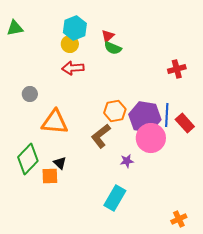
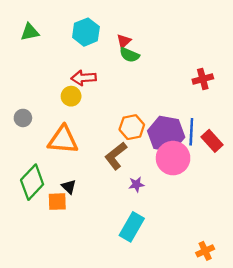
green triangle: (15, 28) -> (30, 32), moved
yellow circle: (70, 44) -> (71, 96), moved
gray circle: (30, 94) -> (23, 118), moved
purple star: (127, 161) -> (136, 184), moved

